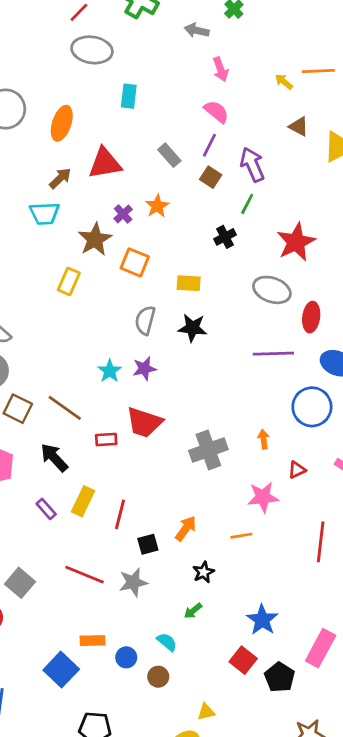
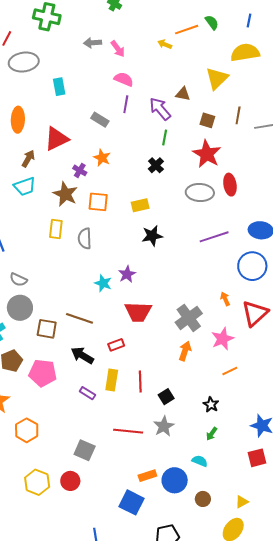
gray arrow: (197, 30) -> (93, 43), moved
brown triangle: (299, 126) -> (183, 94), moved
brown square: (211, 177) -> (207, 120), moved
red ellipse: (311, 317) -> (230, 185), moved
gray semicircle: (145, 320) -> (85, 239), moved
red rectangle: (106, 439) -> (116, 345), moved
red triangle: (297, 470) -> (255, 313), size x2.0
pink star: (263, 497) -> (223, 339), moved
orange arrow: (186, 528) -> (185, 351), moved
blue circle: (126, 657) -> (175, 480), size x1.6
red square: (243, 660) -> (257, 458), turned -36
brown circle: (158, 677) -> (203, 499), moved

